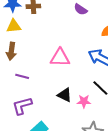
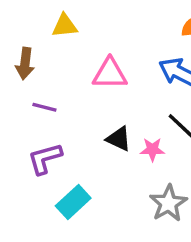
yellow triangle: (14, 26) -> (65, 26), moved

